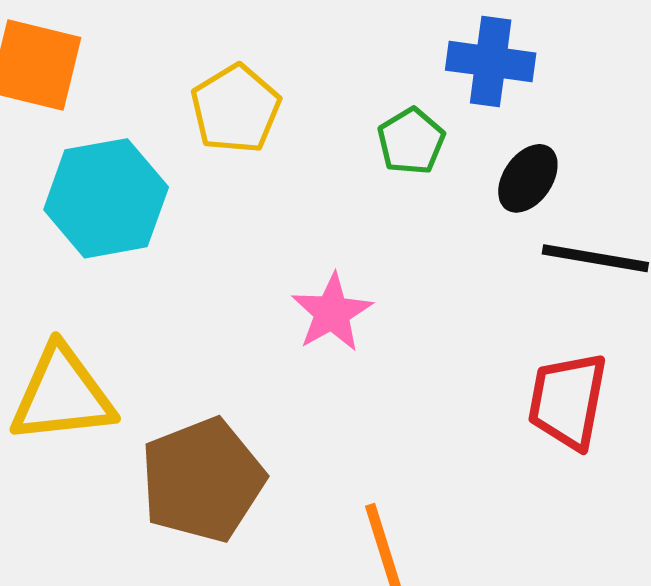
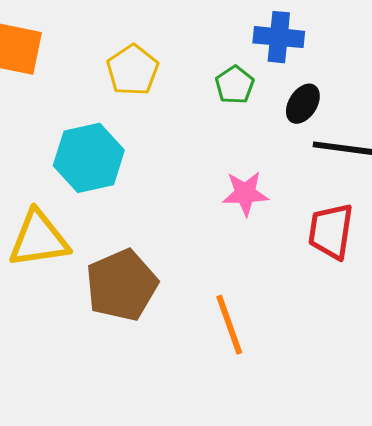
cyan hexagon: (106, 198) -> (89, 158), moved
pink star: (332, 313) -> (245, 193), moved, turned 30

